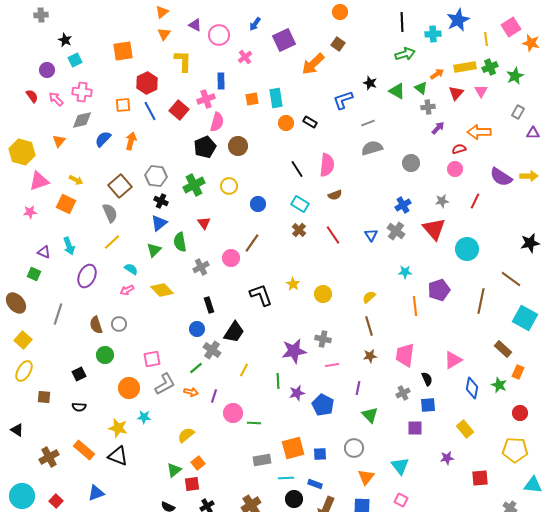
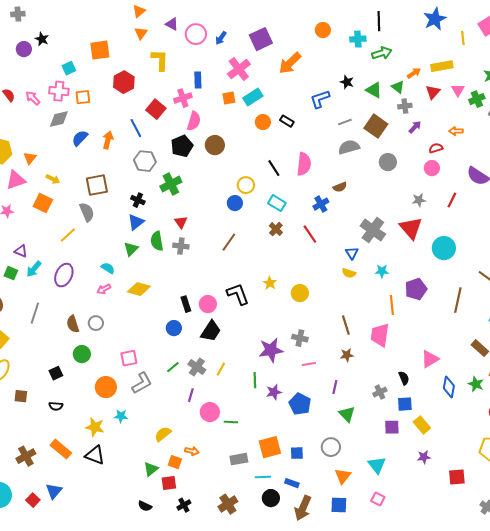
orange circle: (340, 12) -> (323, 30), moved
blue arrow: (255, 24) -> (221, 38), moved
cyan cross: (433, 34) -> (358, 39), moved
brown square: (338, 44) -> (376, 126), moved, size x1.6
pink cross: (245, 57) -> (239, 69), moved, size x1.6
cyan square: (75, 60) -> (69, 68), moved
green cross: (490, 67) -> (477, 99), moved
purple circle: (47, 70) -> (24, 49), moved
cyan rectangle: (276, 98) -> (253, 97), turned 66
orange square: (123, 105) -> (83, 97), moved
blue line: (150, 111) -> (136, 128), moved
orange arrow: (479, 132) -> (456, 131), size x0.6
orange triangle: (59, 141) -> (30, 158), moved
gray hexagon: (156, 176) -> (145, 161), moved
brown square: (120, 186) -> (97, 185), turned 30
yellow circle: (229, 186) -> (246, 185), moved
brown semicircle: (335, 195) -> (340, 187), moved
blue cross: (403, 205) -> (321, 204), moved
gray cross: (396, 231) -> (373, 230), size x1.4
blue triangle: (371, 235) -> (352, 253), moved
yellow line: (112, 242) -> (68, 235), moved
cyan arrow: (69, 246) -> (34, 269), moved, turned 60
pink circle: (231, 258) -> (208, 304), moved
gray cross: (201, 267) -> (181, 246), moved, turned 35
yellow diamond: (162, 290) -> (139, 289), turned -30
yellow semicircle: (369, 297) -> (349, 273), moved, turned -120
gray cross: (212, 350) -> (197, 367), moved
pink trapezoid: (405, 355) -> (380, 335), moved
orange arrow: (191, 392) -> (192, 451), moved
yellow rectangle: (465, 429) -> (422, 425), moved
orange square: (198, 463) -> (175, 462), turned -32
blue triangle: (96, 493) -> (54, 491), moved, turned -30

